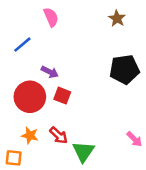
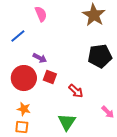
brown star: (117, 18) -> (94, 15), size x1.6
red arrow: (58, 135) -> (76, 91), moved
orange square: (14, 158) -> (22, 127), moved

